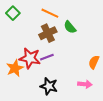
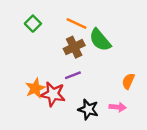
green semicircle: (70, 27) -> (100, 40), size x1.5
red star: (30, 58) -> (53, 94), moved
black star: (49, 86) -> (88, 109), moved

